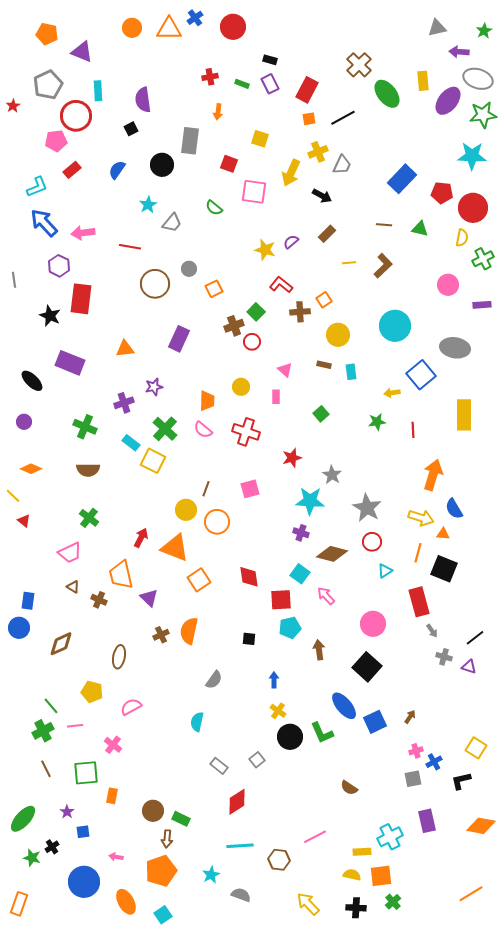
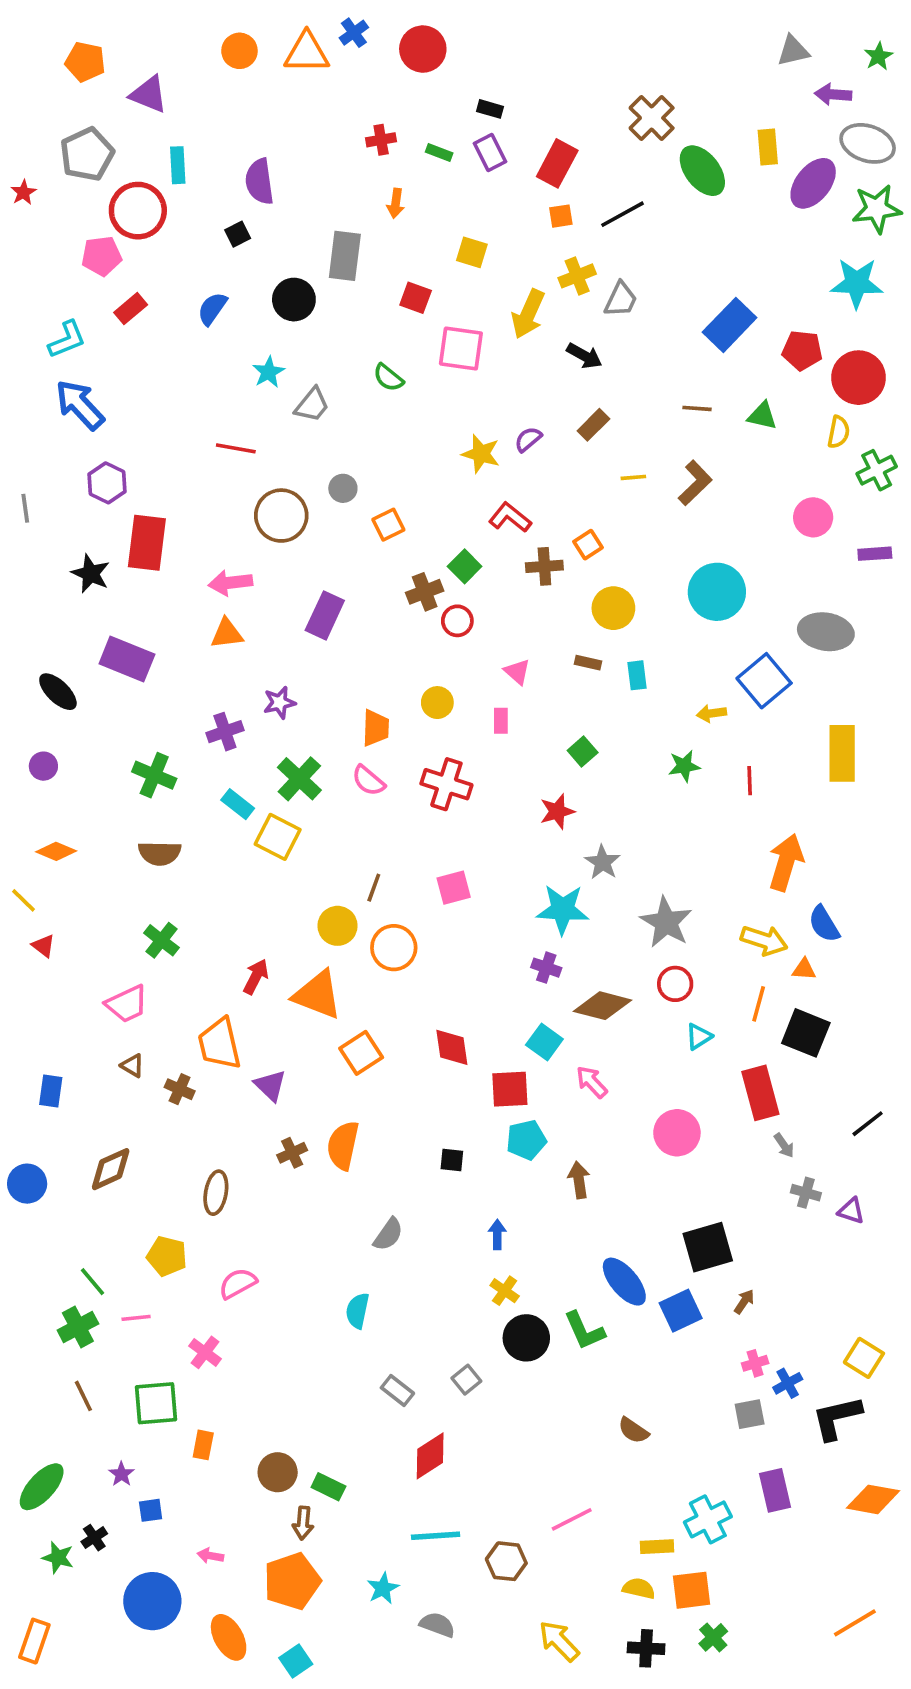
pink arrow: (83, 233) -> (230, 583), moved
red star: (292, 458) -> (557, 811), moved
blue circle: (19, 628) -> (27, 1184), moved
black line: (475, 638) -> (868, 1124), moved
black square: (367, 667) -> (708, 1247), moved, turned 32
black L-shape: (461, 781) -> (837, 1418), size x1.4

